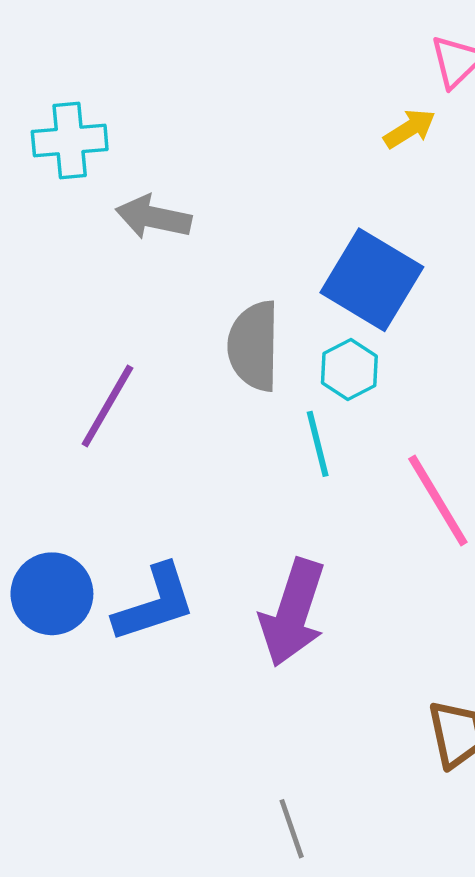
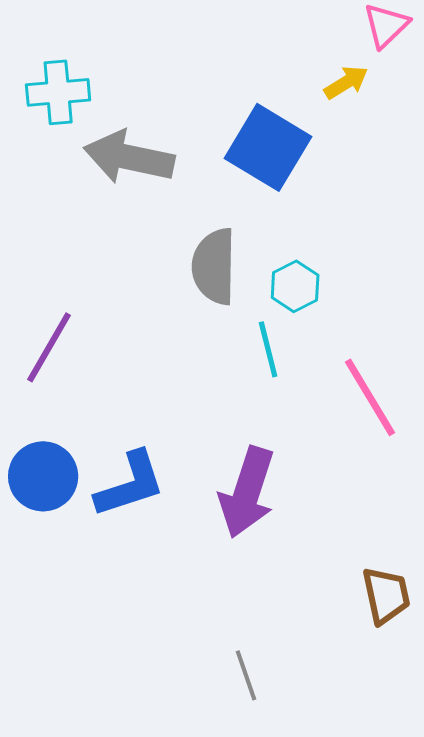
gray arrow: (153, 217) -> (129, 157), size x1.4
blue square: (372, 280) -> (268, 147), moved
purple line: (107, 406) -> (49, 347), moved

